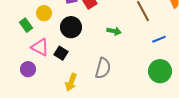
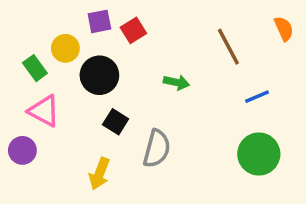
yellow circle: (44, 13) -> (65, 48), moved
green rectangle: (26, 25) -> (35, 68), moved
black square: (61, 53) -> (116, 122), moved

